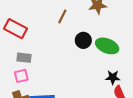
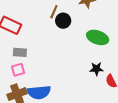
black circle: (83, 40) -> (63, 21), moved
black star: (113, 77) -> (96, 69), moved

